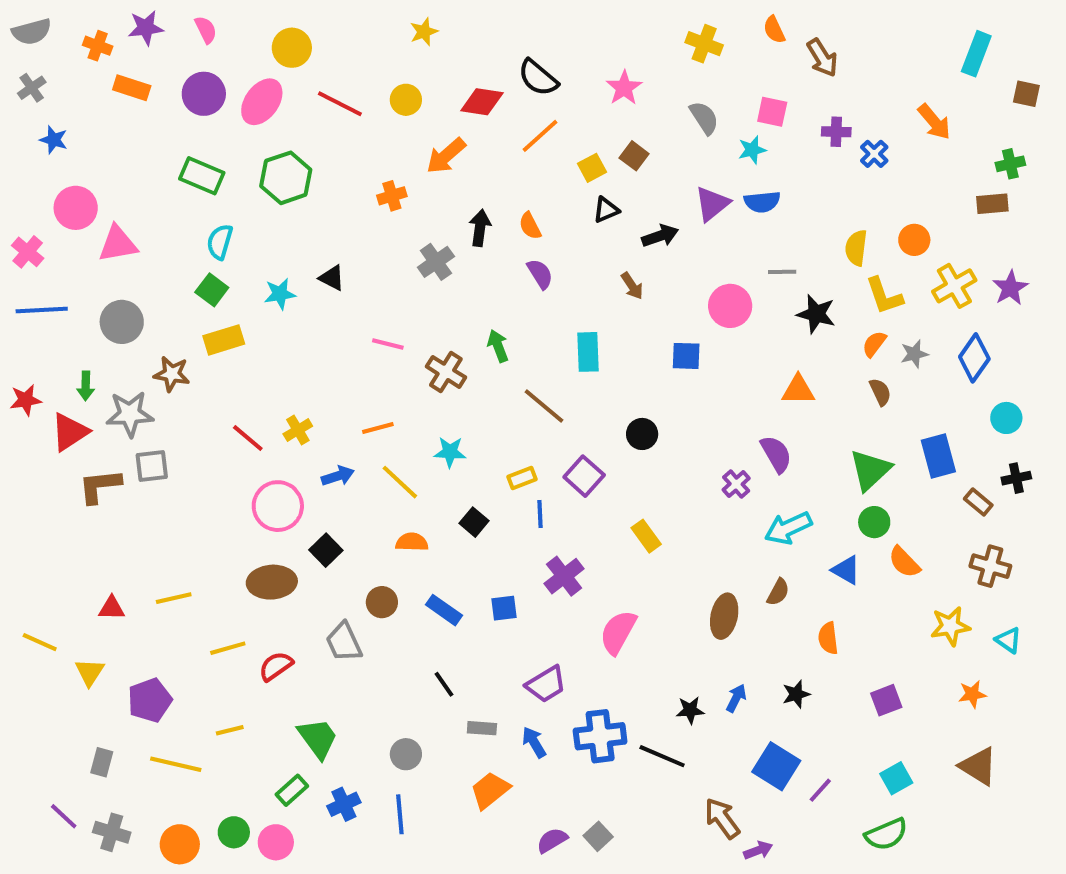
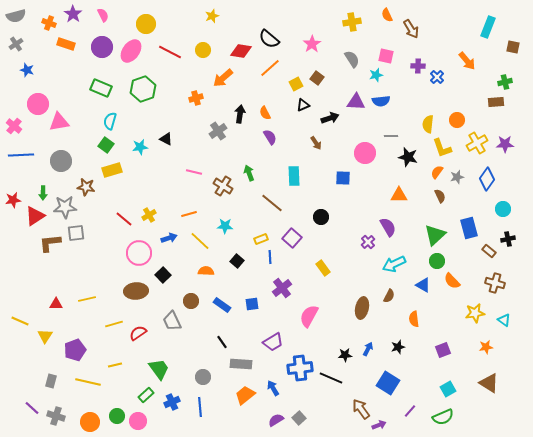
purple star: (146, 28) -> (73, 14), turned -30
yellow cross: (704, 44) -> (352, 22), turned -30
purple triangle: (712, 204) -> (356, 102), turned 42
purple star: (1010, 288) -> (505, 144), turned 30
gray rectangle: (482, 728) -> (241, 364), size x1.5
blue arrow: (534, 742) -> (273, 388), moved
purple line: (820, 790) -> (410, 411), moved

